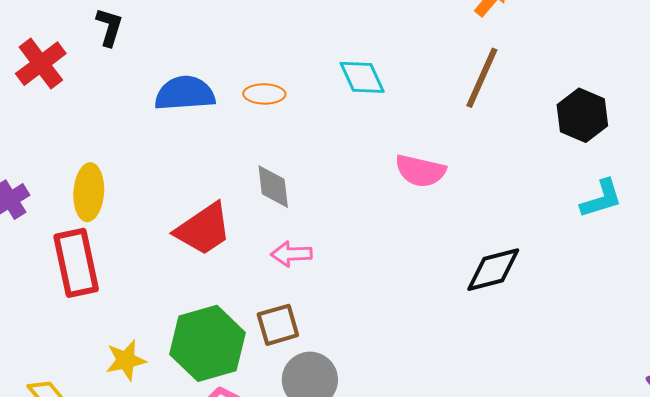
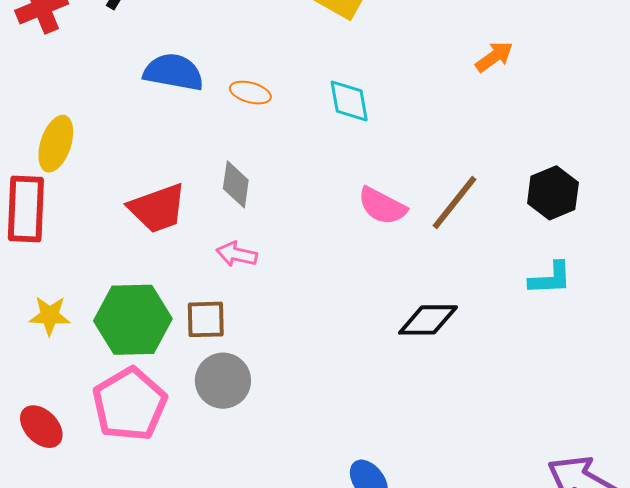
brown line: (482, 78) -> (454, 203), moved

